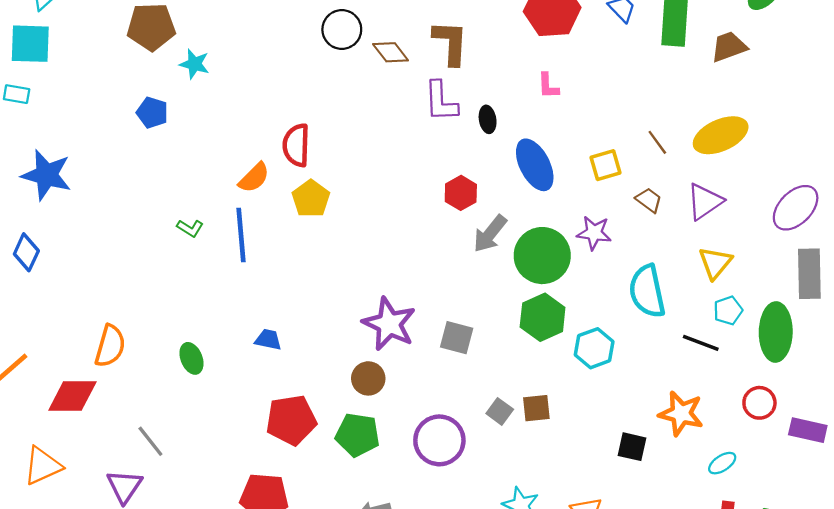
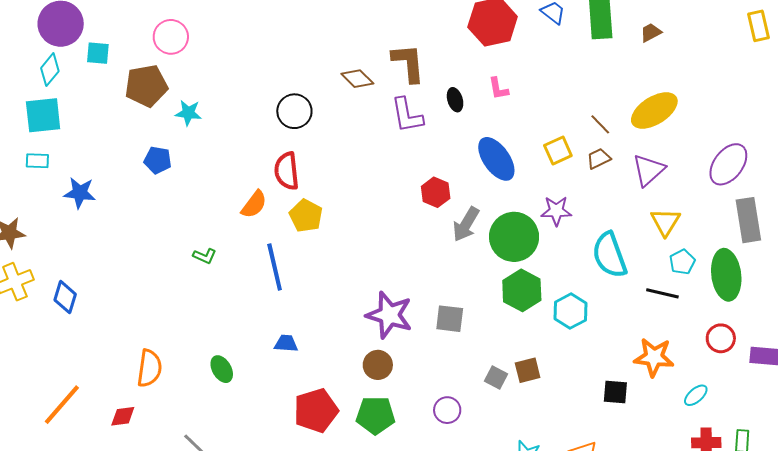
black circle: (342, 29) -> (294, 111), moved
brown trapezoid: (729, 47) -> (651, 33), size x0.7
black ellipse: (488, 119) -> (455, 100), moved
blue star: (46, 175) -> (80, 193), moved, size x0.7
brown trapezoid: (649, 200) -> (599, 159), moved, turned -55
blue line: (241, 235) -> (275, 267), moved
red diamond: (72, 396) -> (123, 416), size x0.6
purple circle: (439, 440) -> (447, 410), size x0.6

